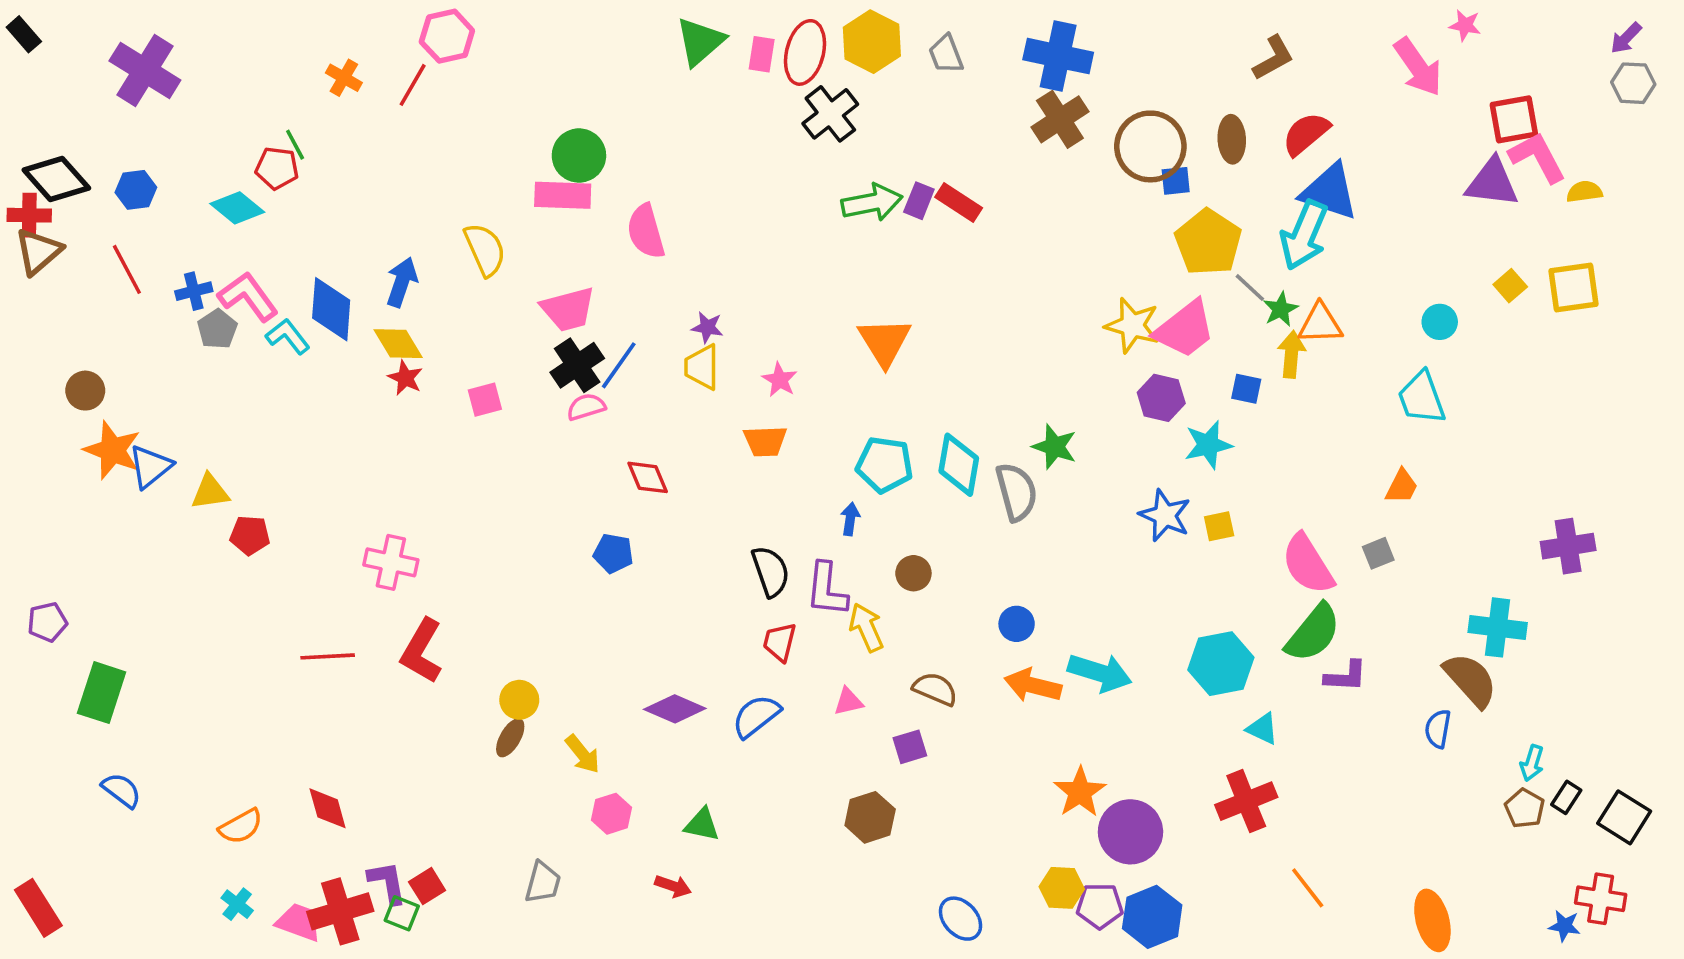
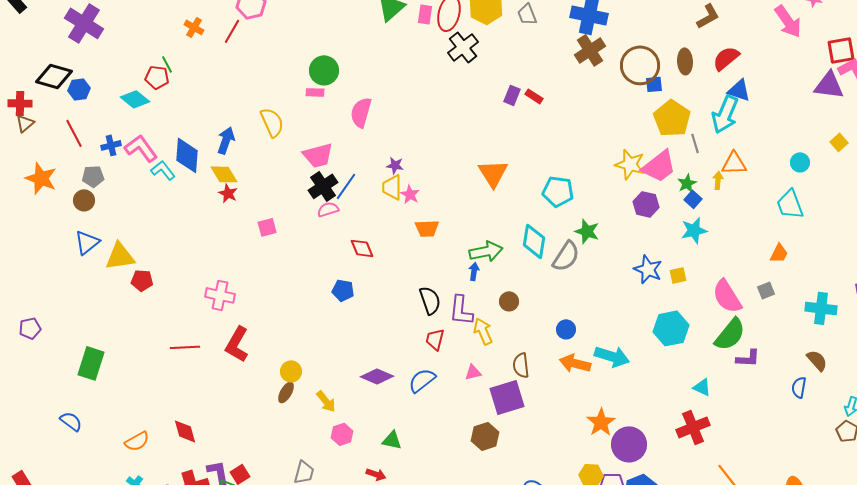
black diamond: (56, 179) -> (54, 76), moved, turned -33
blue triangle: (1329, 192) -> (739, 90), size x0.7
pink rectangle: (563, 195) -> (315, 92), size x0.6
green arrow: (872, 203) -> (486, 251), moved
red rectangle: (959, 203) -> (534, 96), size x0.7
pink semicircle: (646, 231) -> (361, 112), turned 32
brown triangle: (38, 251) -> (25, 123), size x0.7
gray line: (1250, 288) -> (695, 143), turned 30
green star: (1281, 309) -> (687, 183), moved
gray pentagon: (217, 329) -> (93, 176), moved, turned 30
yellow arrow: (1291, 354) -> (718, 180), size x0.7
pink star: (780, 380) -> (410, 194), moved
blue square: (1246, 389) -> (693, 199), turned 30
brown circle: (85, 391) -> (84, 200), moved
pink square: (485, 400) -> (267, 227), moved
cyan star: (1208, 445) -> (694, 230), moved
orange star: (112, 450) -> (41, 178), moved
cyan pentagon: (885, 465) -> (558, 191), moved
yellow triangle: (210, 492) -> (120, 256), size x1.4
gray semicircle: (1017, 492) -> (566, 256), turned 48
cyan cross: (1498, 627) -> (821, 308), moved
cyan hexagon: (1221, 664) -> (671, 328), moved
brown semicircle: (1470, 680) -> (817, 360), size x0.7
brown semicircle: (935, 689) -> (521, 365), turned -120
green rectangle: (102, 693) -> (91, 363), moved
purple square: (910, 747) -> (507, 397), size x1.8

